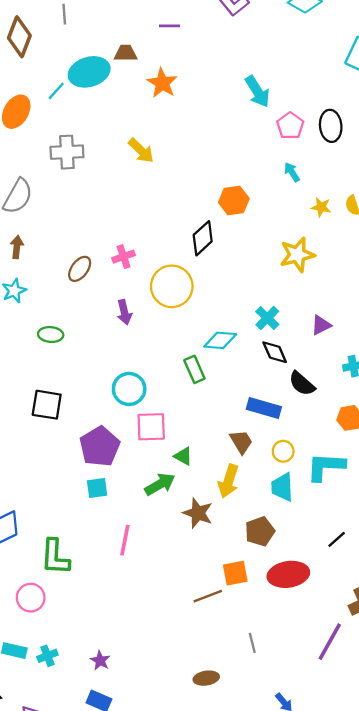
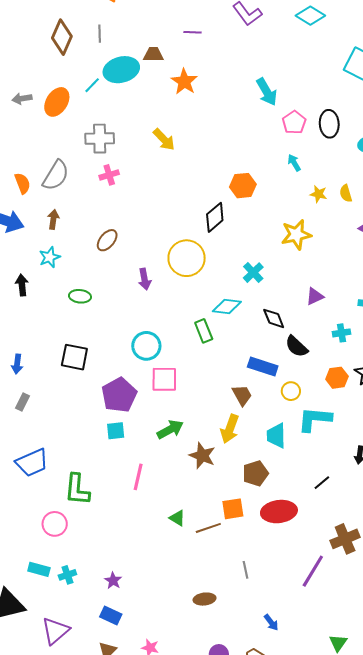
gray line: (64, 14) -> (100, 34), moved
pink cross: (124, 257) -> (109, 175), moved
cyan cross: (267, 318) -> (253, 273), moved
yellow circle: (283, 451) -> (291, 391), moved
green triangle: (183, 456) -> (177, 518), moved

